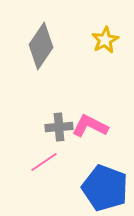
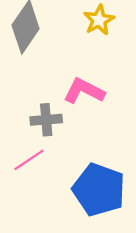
pink L-shape: (90, 126) -> (84, 91), moved

